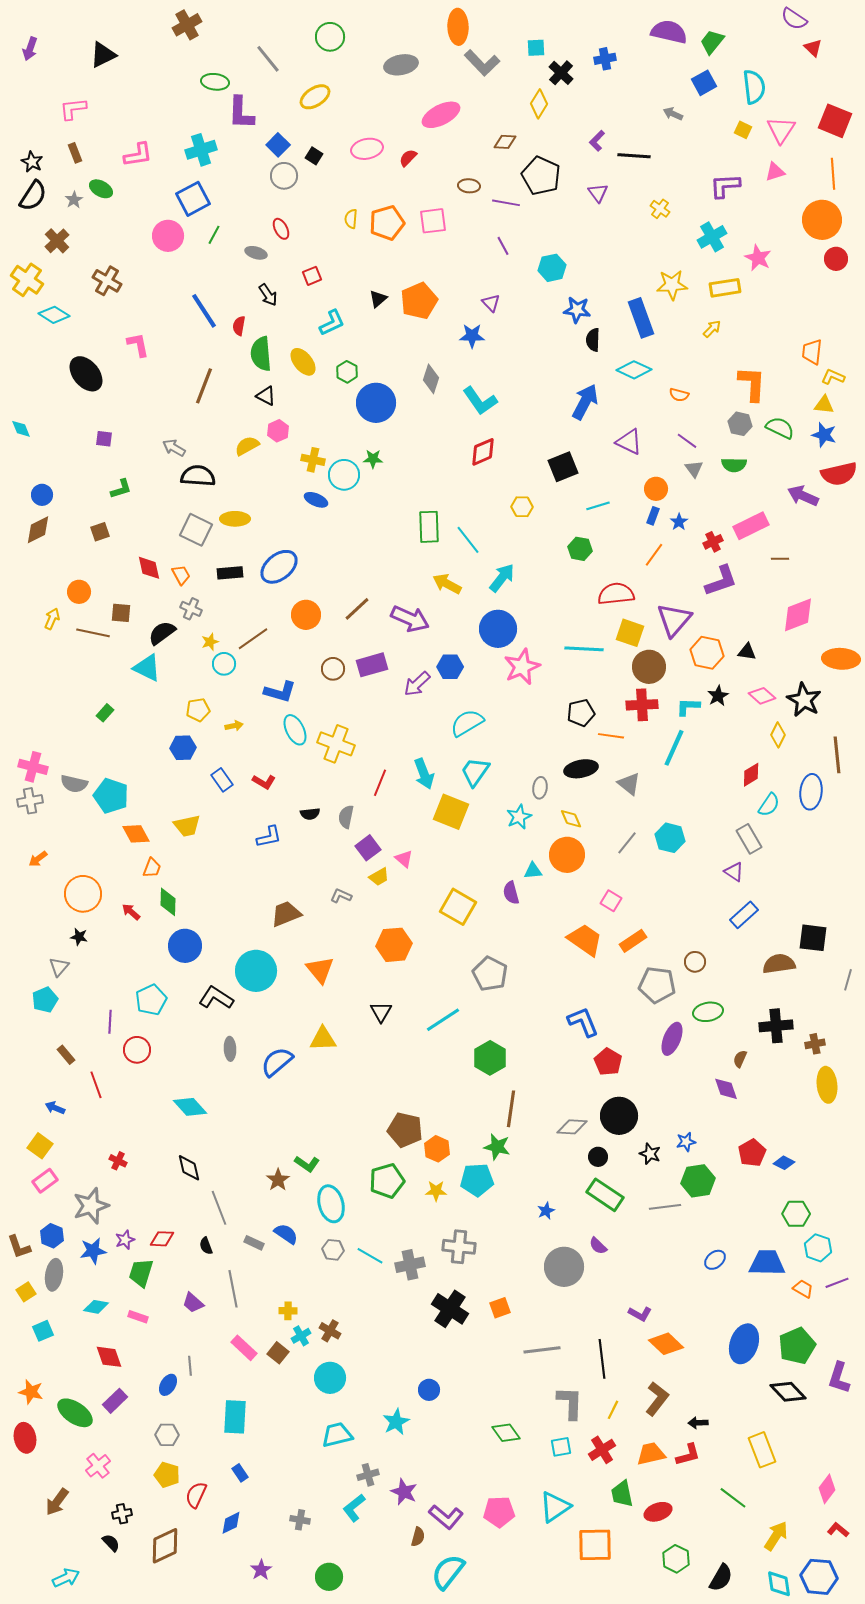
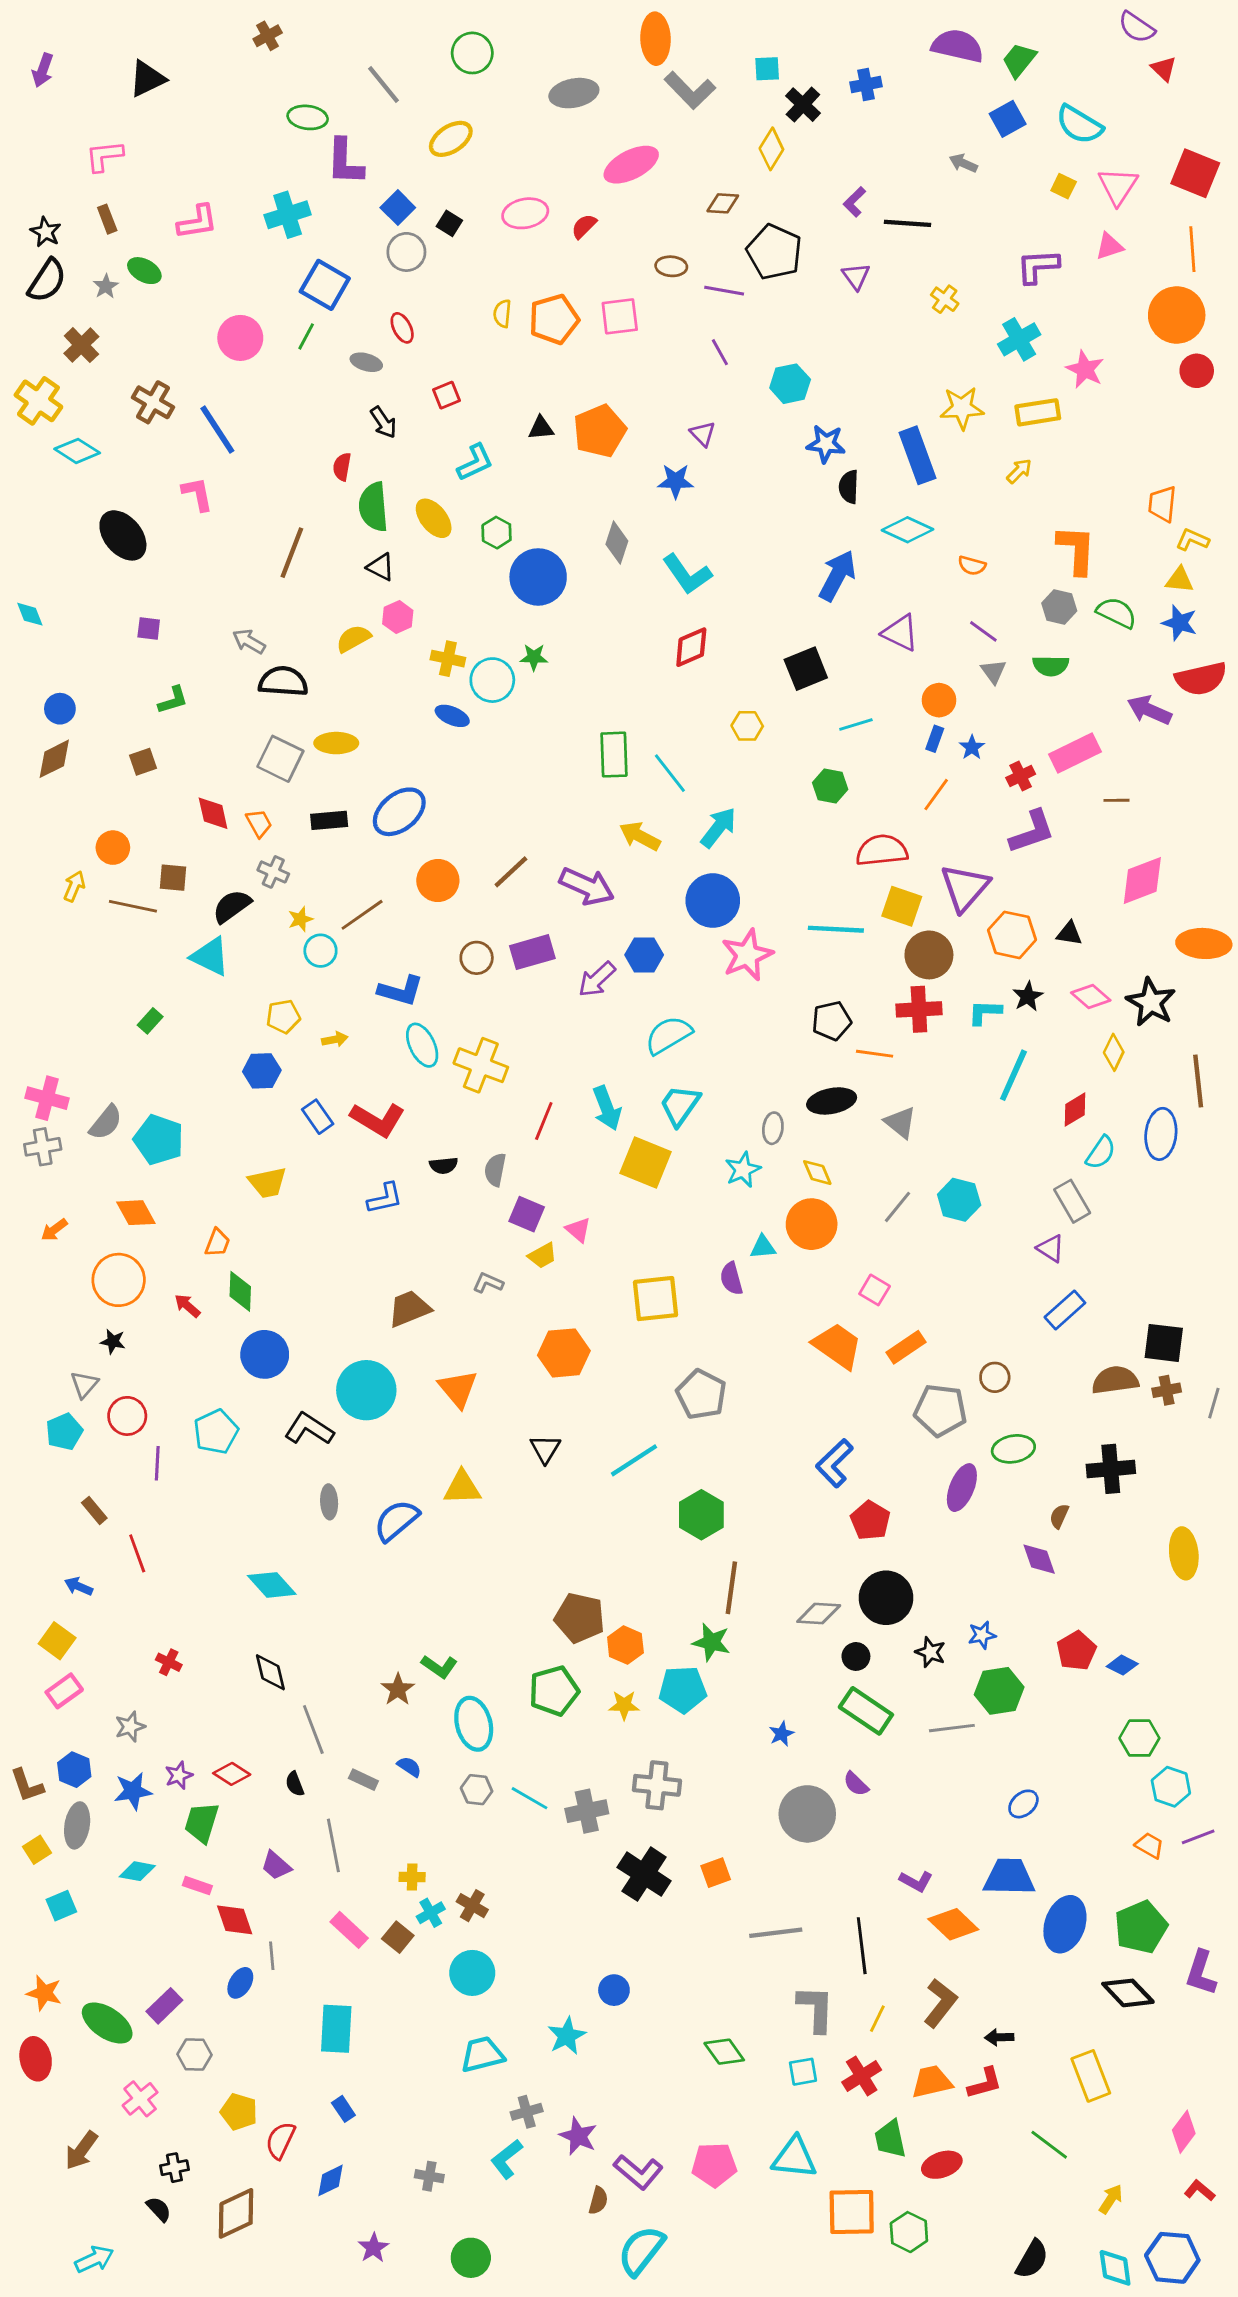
brown cross: (187, 25) -> (268, 36), size x0.7
cyan semicircle: (754, 87) -> (1079, 125), turned 128
blue square: (193, 199) -> (325, 285), moved, turned -32
black triangle: (378, 299) -> (541, 428), turned 36
blue line: (204, 311) -> (217, 430), moved
cyan line: (674, 748) -> (1013, 1075), moved
red L-shape: (264, 782) -> (378, 1120), size x1.6
gray semicircle: (74, 784) -> (106, 1122), turned -64
orange diamond: (136, 834) -> (136, 1213), moved
purple square: (368, 848) -> (527, 1214), turned -30
yellow square: (458, 907) -> (656, 1299), turned -36
blue L-shape: (583, 1022) -> (834, 1463), turned -112
brown cross: (815, 1044) -> (1167, 1390), moved
red circle: (137, 1050) -> (127, 1416), moved
gray star: (91, 1206) -> (130, 1727), size x0.6
blue semicircle: (286, 1234) -> (409, 1767), size x0.7
red diamond: (162, 1239) -> (232, 1774), turned 30
blue trapezoid: (767, 1263) -> (1009, 1877), moved
red diamond: (109, 1357) -> (235, 1920), moved
gray hexagon: (167, 1435) -> (195, 2054), moved
cyan triangle: (555, 1507) -> (794, 2158), turned 40
yellow arrow: (776, 1536) -> (1111, 2199), size x0.7
green hexagon: (676, 1559) -> (909, 2232), moved

